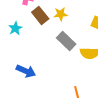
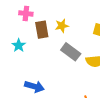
brown rectangle: (40, 15) -> (42, 30), turned 36

